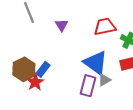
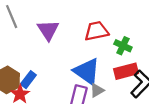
purple triangle: (61, 25) -> (48, 30), size x1.5

